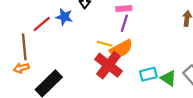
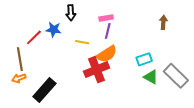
yellow line: (105, 44) -> (82, 42), moved
red cross: (108, 65) -> (96, 70), turned 35
cyan rectangle: (148, 74) -> (144, 59), moved

